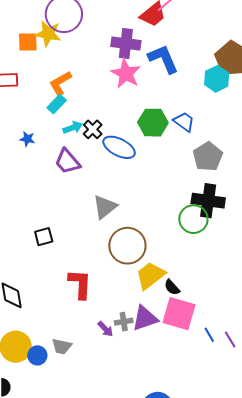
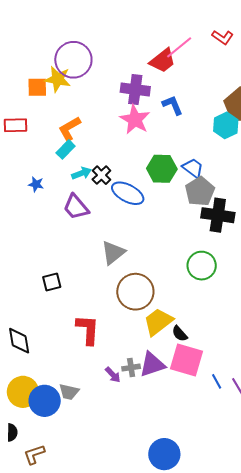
blue L-shape: (163, 59) -> (173, 105), size x0.7
gray pentagon: (208, 157) -> (200, 191), moved
black cross: (208, 201) -> (218, 215), moved
blue circle: (37, 355) -> (45, 401), size x1.6

